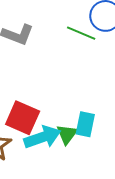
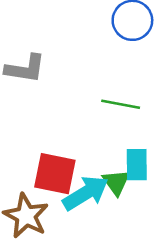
green line: (81, 33) -> (121, 104), moved

